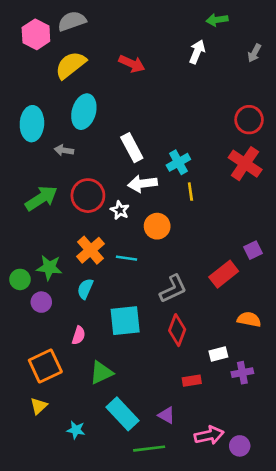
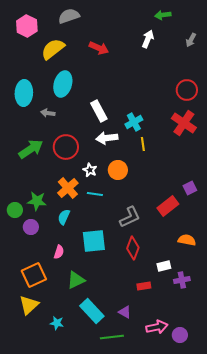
gray semicircle: (72, 21) -> (69, 16), moved
white star: (120, 210) -> (90, 170), moved
yellow triangle: (39, 406) -> (29, 305), size x1.5

